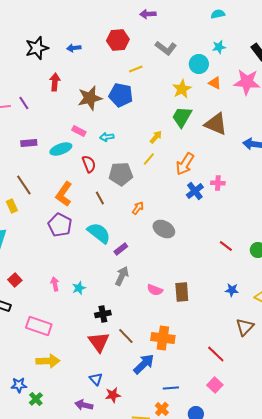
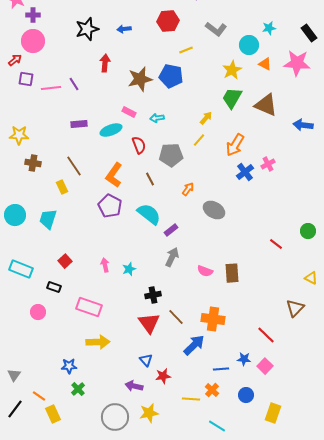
pink cross: (218, 183) -> (268, 164), turned -32
red line: (226, 246) -> (276, 244), moved
blue star: (232, 290) -> (244, 359), moved
green cross: (36, 399) -> (78, 389), moved

